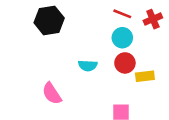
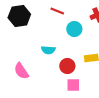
red line: (122, 14) -> (57, 11), moved
red circle: (125, 63) -> (67, 66), moved

